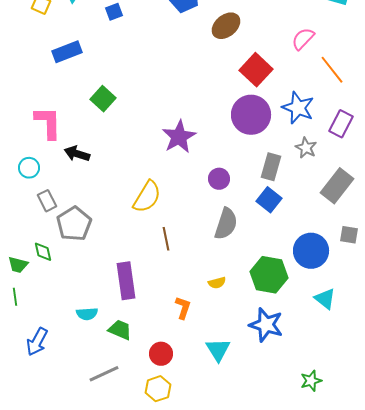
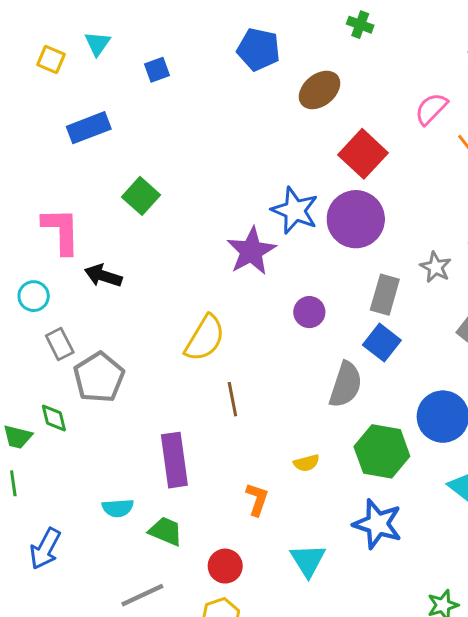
blue star: (298, 108) -> (295, 210), moved
gray semicircle: (226, 224) -> (346, 385), moved

